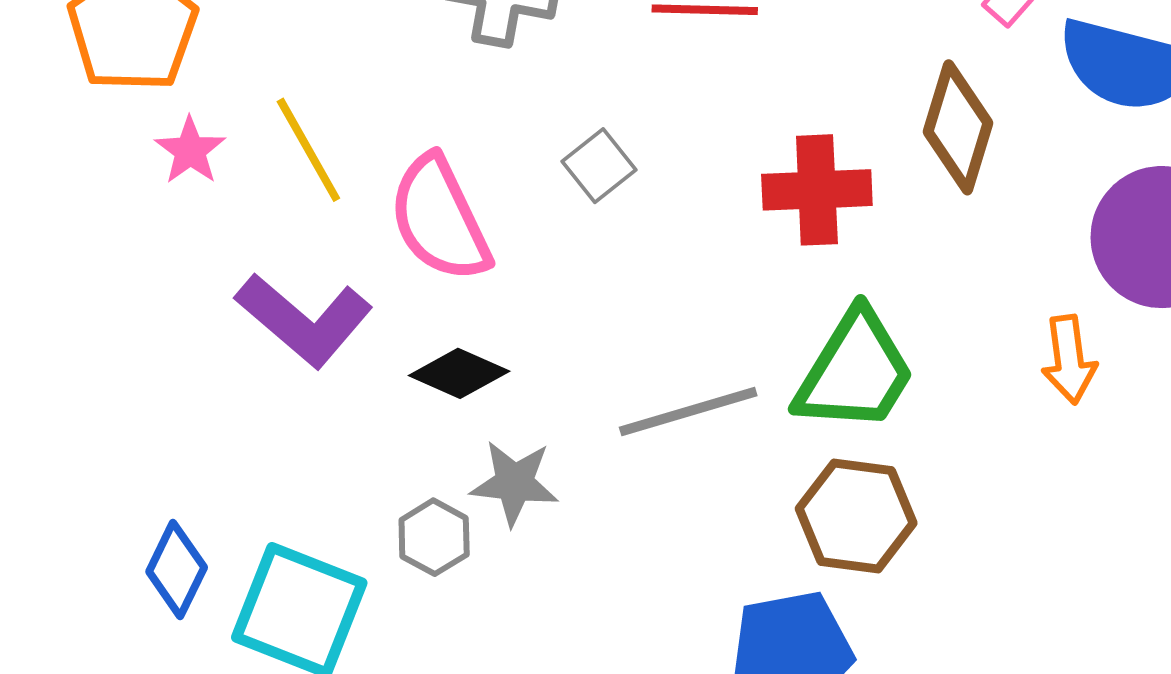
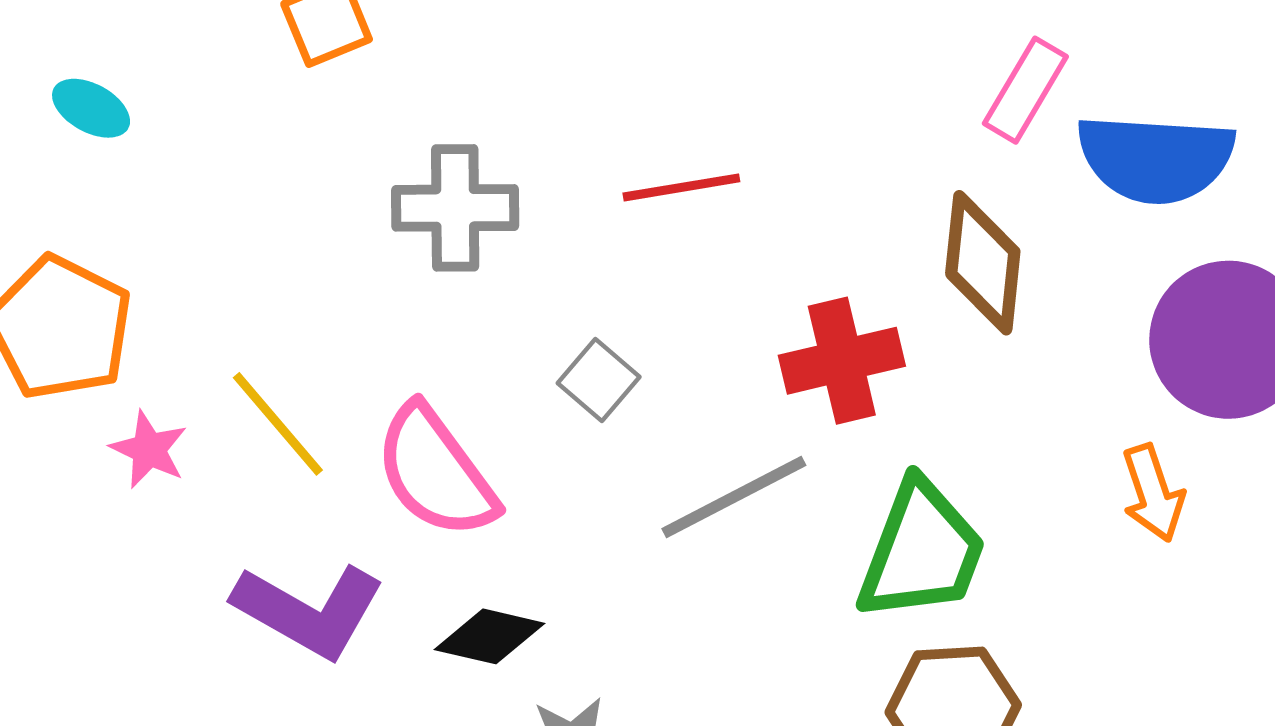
gray line: (688, 411) -> (734, 497), moved

